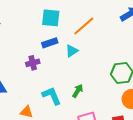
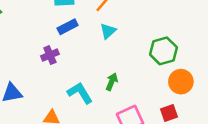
cyan triangle: (72, 51) -> (108, 31), moved

